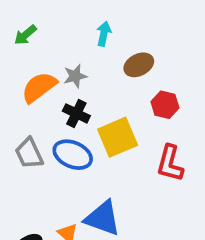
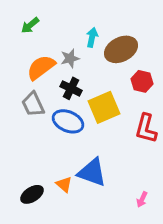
cyan arrow: (104, 34) -> (92, 37), moved
brown ellipse: (139, 65) -> (121, 49), size x1.4
gray trapezoid: (29, 153) -> (33, 104), moved

